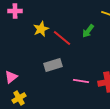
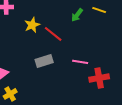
green arrow: (88, 31) -> (77, 15), moved
pink line: (81, 81) -> (80, 62), moved

